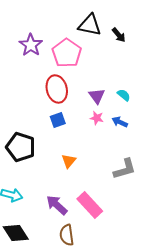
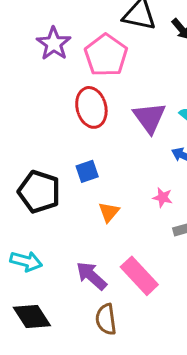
purple triangle: (97, 96) -> (149, 118), size x1.4
pink star: (97, 118) -> (163, 197), moved
blue square: (58, 120) -> (87, 171), moved

